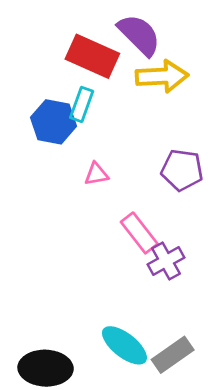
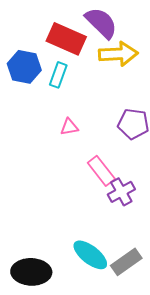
blue hexagon: (54, 122) -> (24, 67), moved

